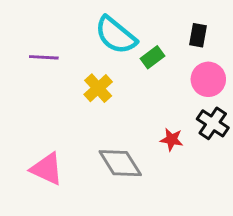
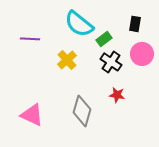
black cross: (213, 123) -> (111, 62), moved
gray diamond: (120, 163) -> (82, 111), turned 48

